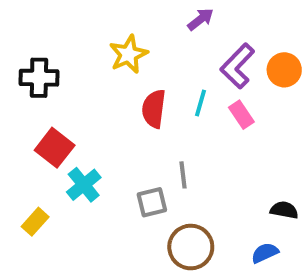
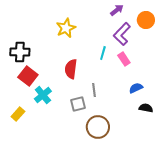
purple arrow: (201, 19) -> (117, 10), moved
orange circle: (284, 70) -> (146, 20), moved
black cross: (39, 78) -> (20, 52), moved
red semicircle: (154, 109) -> (71, 69), moved
blue semicircle: (265, 253) -> (136, 88), moved

